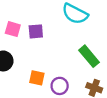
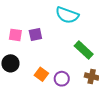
orange square: (37, 78) -> (41, 74), turned 32

